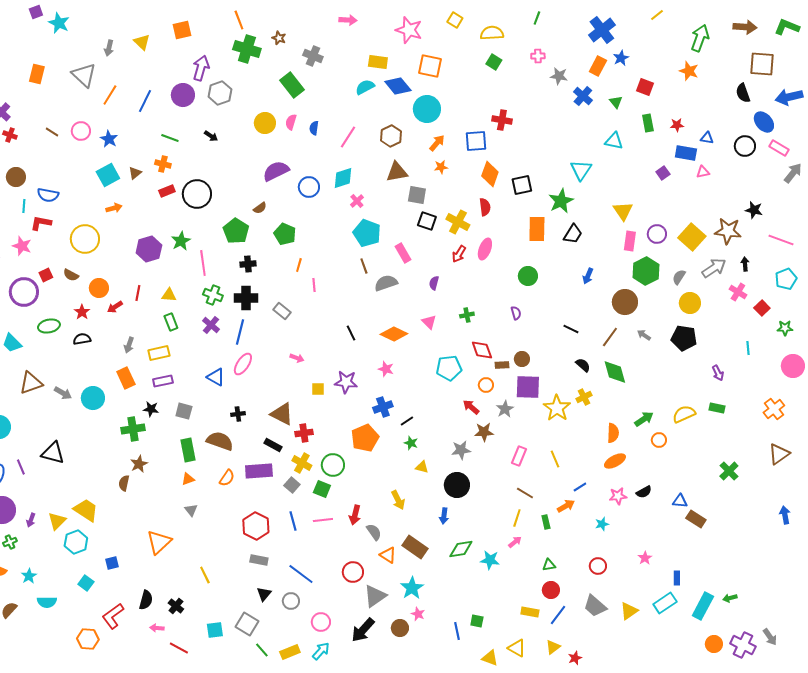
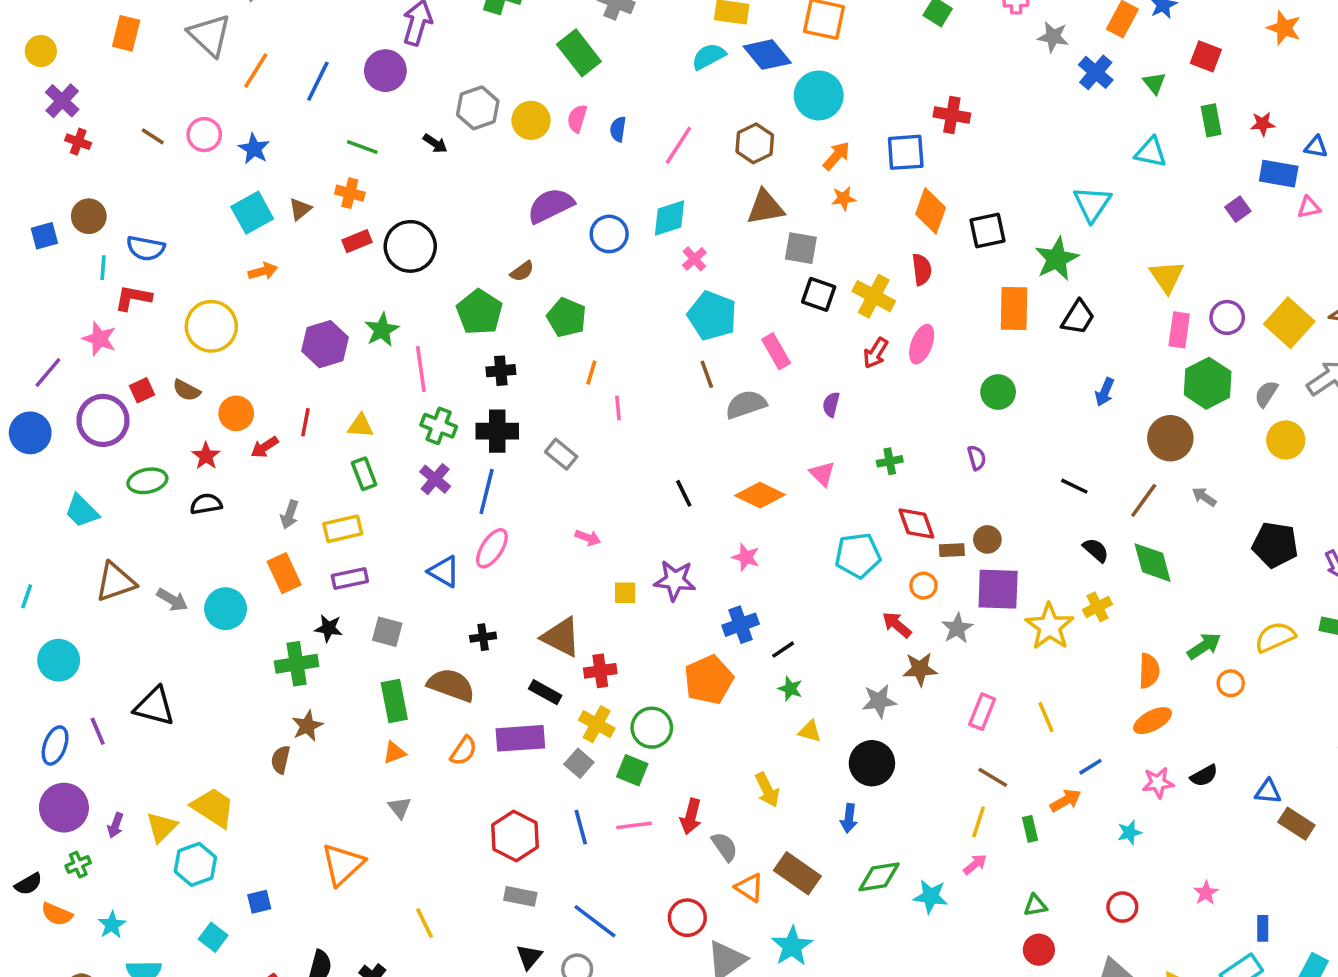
gray hexagon: (220, 93) -> (478, 108), moved
black pentagon: (684, 338) -> (1275, 545), moved

